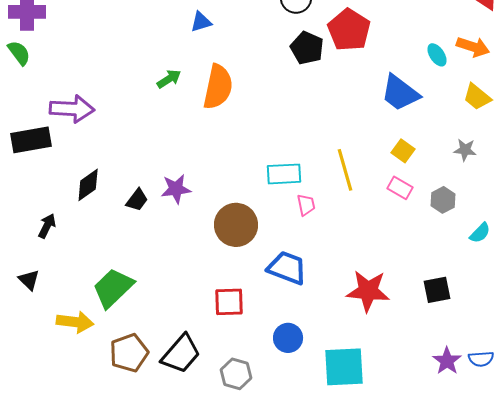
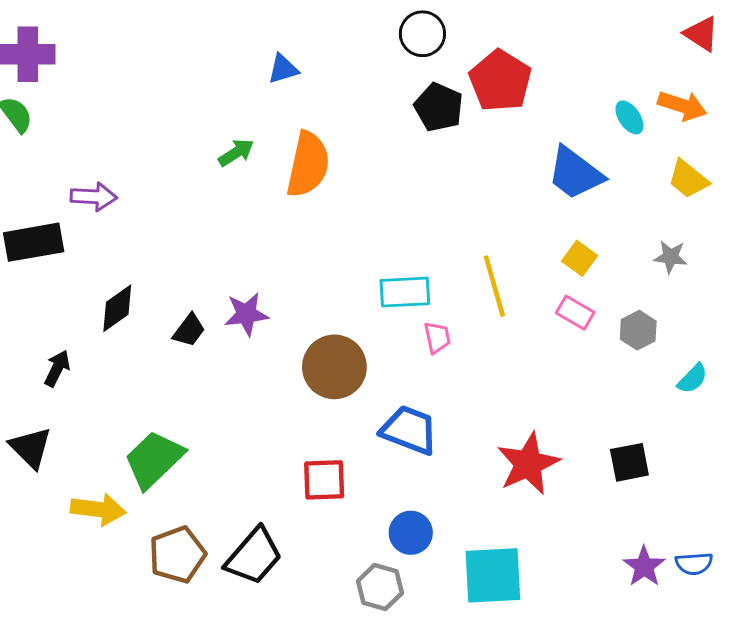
purple arrow: (72, 109) -> (94, 197), size x0.7
black triangle: (29, 280) -> (31, 448), size x1.4
red star: (368, 291) -> (528, 464), turned -30
gray hexagon: (236, 374) -> (380, 587), moved

